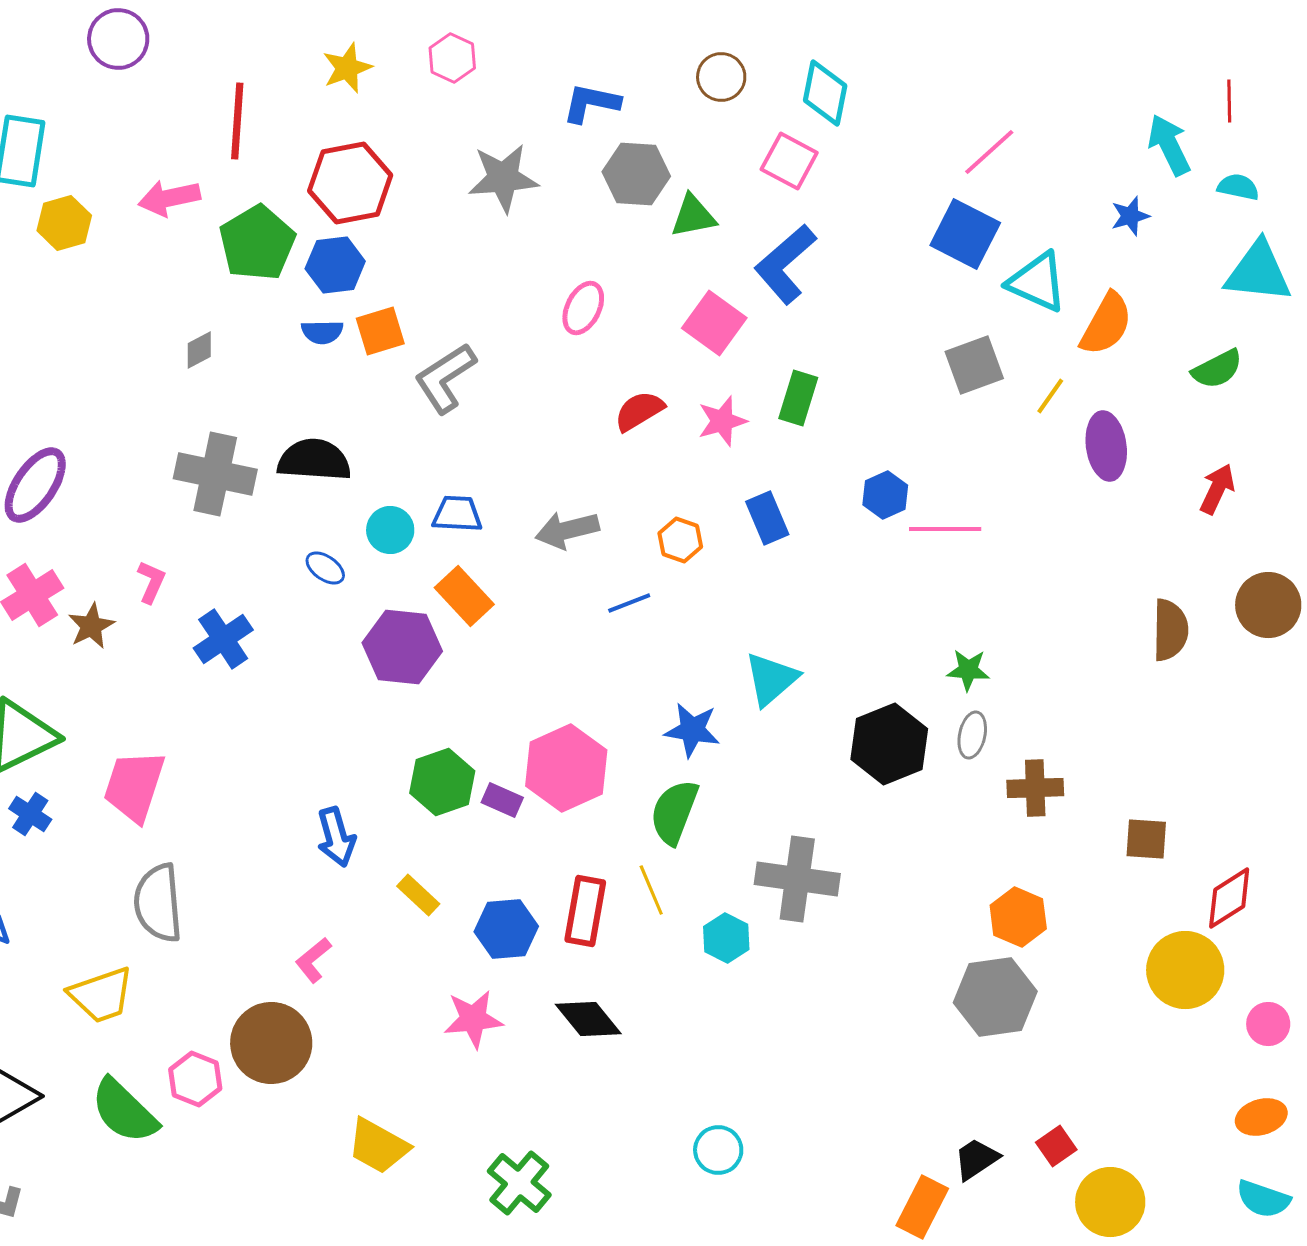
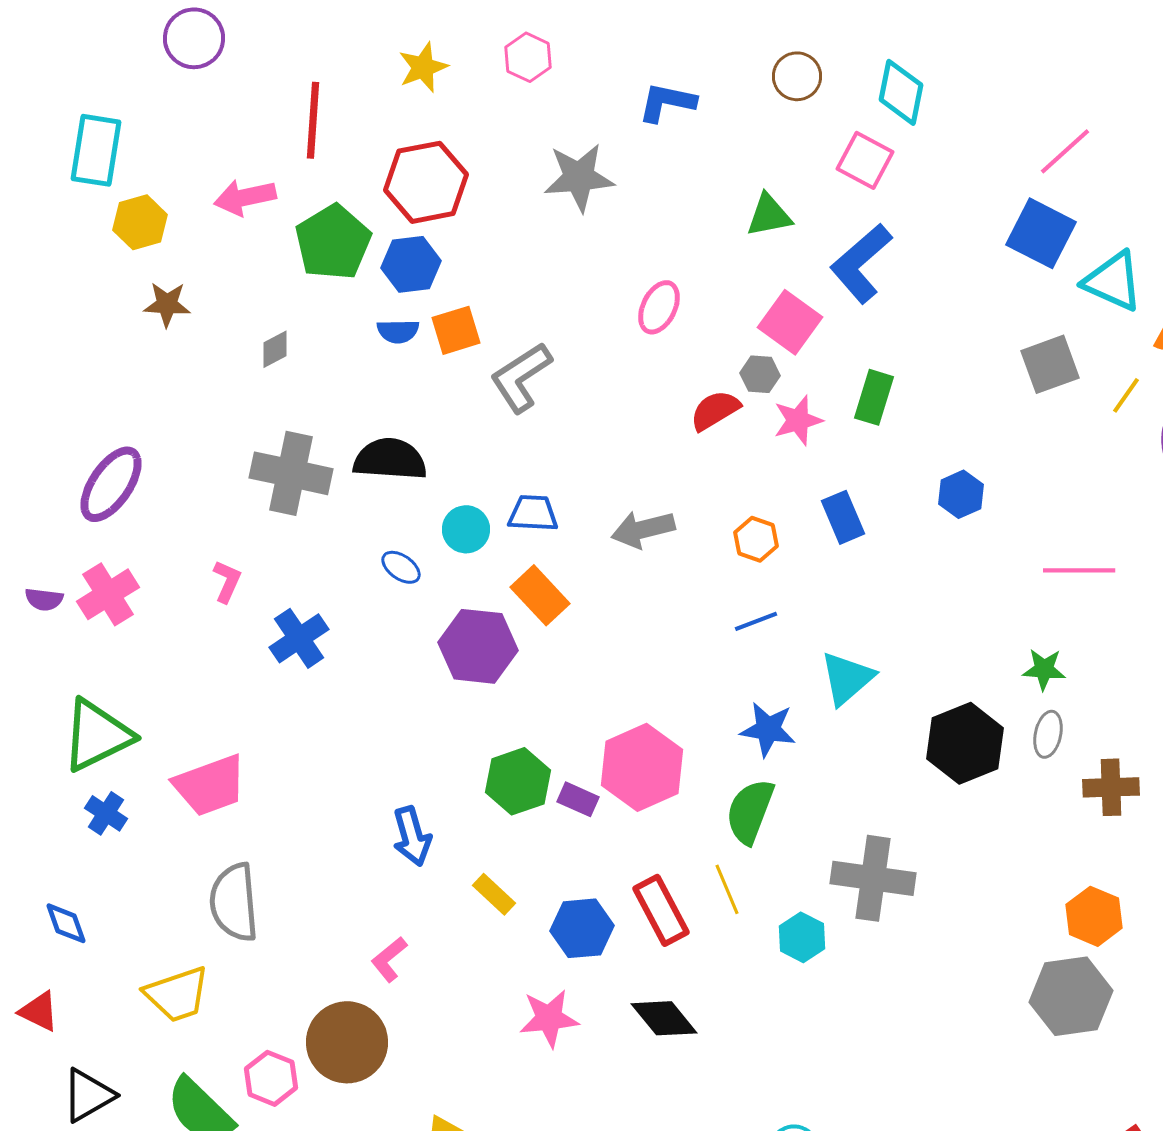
gray hexagon: (636, 174) -> (760, 374), moved, size x0.6
pink line: (945, 529) -> (1079, 570), moved
blue line: (629, 603) -> (756, 621), moved
brown star: (91, 626) -> (167, 304), moved, turned 30
pink trapezoid: (134, 786) -> (210, 785), turned -128
red rectangle: (585, 911) -> (661, 910), turned -38

